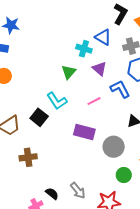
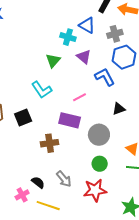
pink line: (94, 101) -> (79, 97), moved
black square: (39, 117) -> (23, 117), moved, turned 30
brown cross: (28, 157) -> (50, 143), moved
green circle: (124, 175) -> (100, 164), moved

